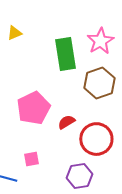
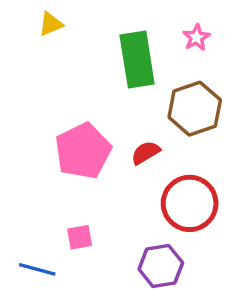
pink star: (100, 41) -> (196, 38), size x0.6
red semicircle: (66, 122) -> (146, 153), moved

